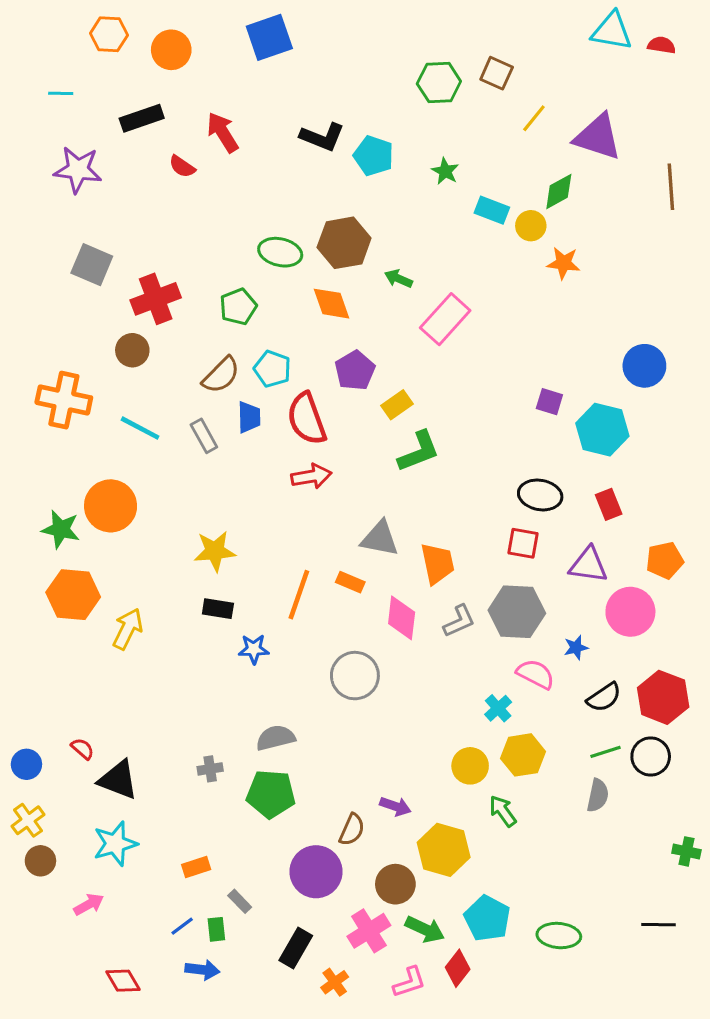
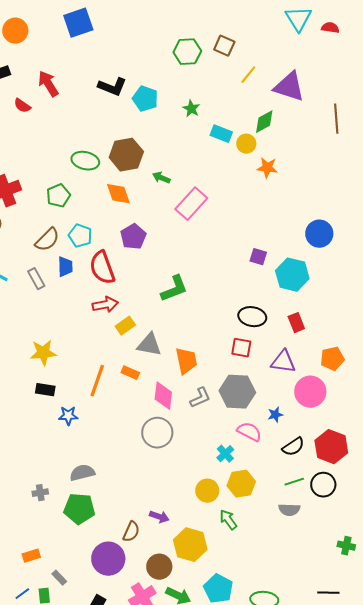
cyan triangle: (612, 31) -> (298, 19), turned 48
yellow rectangle: (397, 405) -> (125, 326), moved
gray circle: (355, 676) -> (157, 433), moved
gray semicircle: (598, 795) -> (289, 510), turned 80

